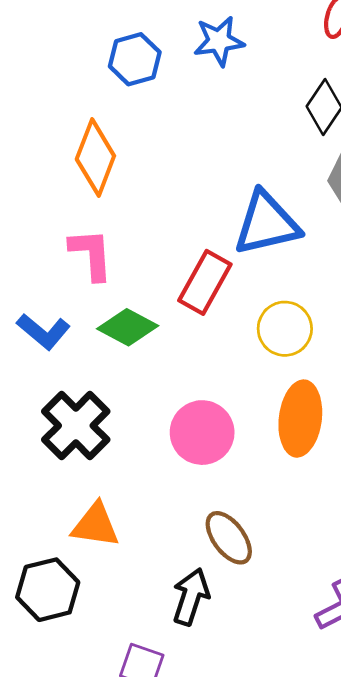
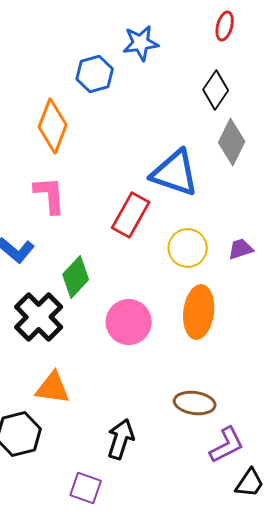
blue hexagon: (135, 59) -> (95, 74), moved
blue triangle: (267, 223) -> (175, 173), turned 32
green diamond: (128, 327) -> (76, 277), moved, turned -75
brown ellipse: (229, 538) -> (195, 403), moved, turned -45

